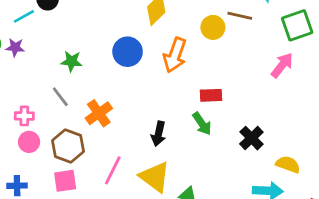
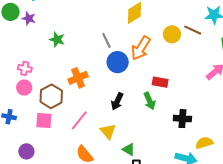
blue circle: (128, 52) -> (118, 62), moved
green star: (72, 61) -> (57, 40), moved
gray line: (60, 97) -> (106, 40), moved
black cross: (251, 138) -> (182, 119), turned 36
yellow semicircle: (288, 164) -> (204, 143), turned -48
yellow triangle: (155, 177) -> (108, 131), size x0.7

